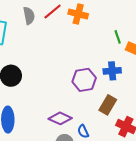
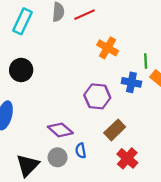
orange cross: (78, 14) -> (108, 48), moved
blue cross: (112, 71) -> (131, 82), moved

